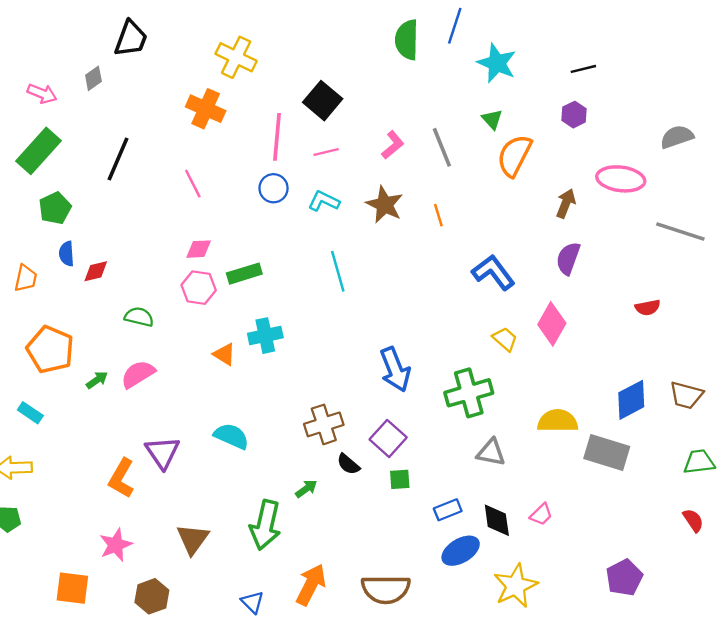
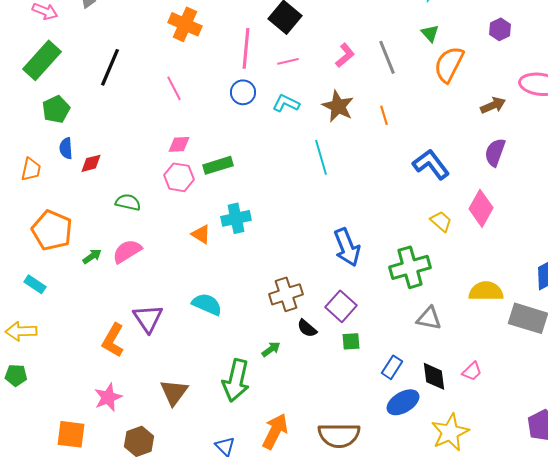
brown arrow: (566, 203) -> (493, 105), turned 45
cyan line: (338, 271) -> (321, 157), moved
blue rectangle: (448, 510) -> (392, 367), turned -35

